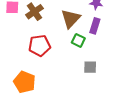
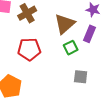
green square: (78, 40) -> (71, 48), turned 32

